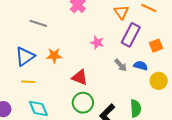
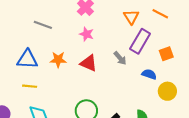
pink star: (97, 43) -> (87, 34), moved
blue triangle: (25, 57) -> (27, 59), turned 35
gray arrow: (121, 65) -> (120, 58), moved
red triangle: (80, 77) -> (89, 63), moved

